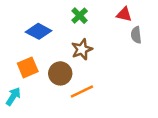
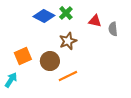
red triangle: (124, 14) -> (95, 21), moved
blue diamond: (39, 31) -> (44, 16), moved

